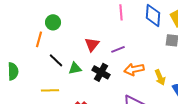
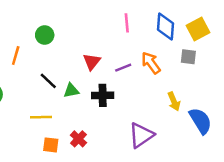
orange line: (39, 39) -> (16, 56), moved
orange arrow: (134, 69) -> (151, 63), moved, turned 66
black cross: (101, 72) -> (103, 95), turned -30

